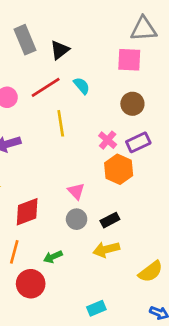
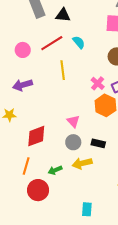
black triangle: (60, 50) -> (63, 15), turned 42
black rectangle: (110, 220) -> (98, 143), turned 40
yellow arrow: (106, 249) -> (82, 163), moved
cyan rectangle: (96, 308) -> (87, 209), turned -64

